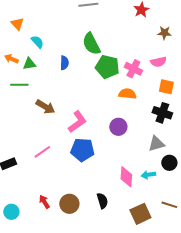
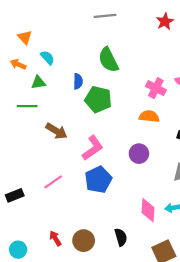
orange arrow: (11, 59) -> (18, 64), moved
green pentagon: (107, 67) -> (98, 99), moved
blue pentagon: (82, 150) -> (98, 180), turned -30

